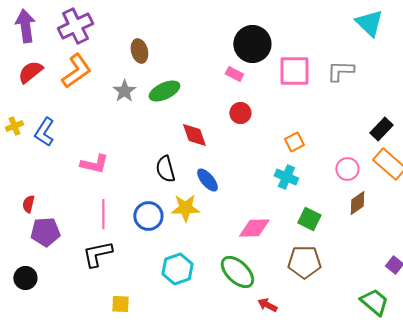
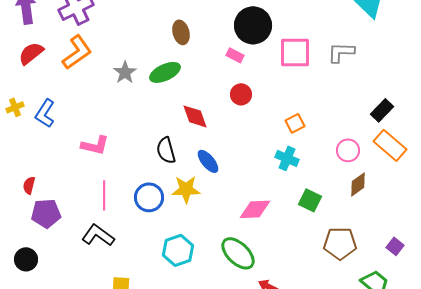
brown ellipse: (139, 51) -> (181, 32), moved
black L-shape: (97, 254) -> (98, 235), turned 48
brown pentagon: (304, 262) -> (340, 243), moved

